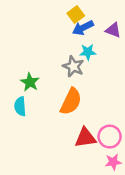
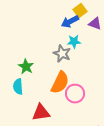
yellow square: (76, 14) -> (80, 11), moved
pink circle: (110, 137) -> (75, 94), moved
red triangle: (85, 138) -> (41, 113), moved

